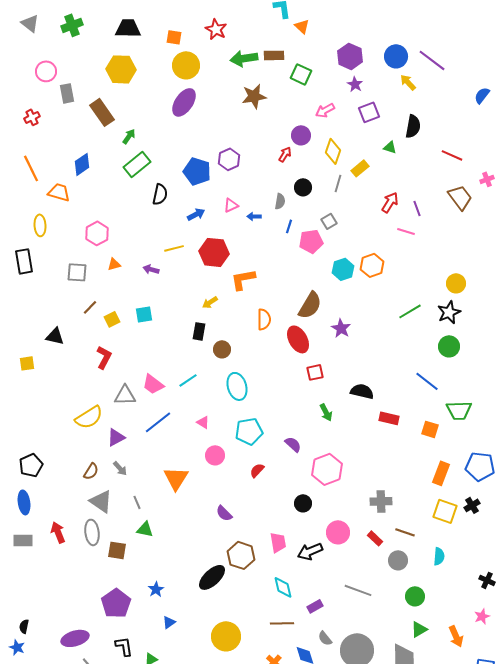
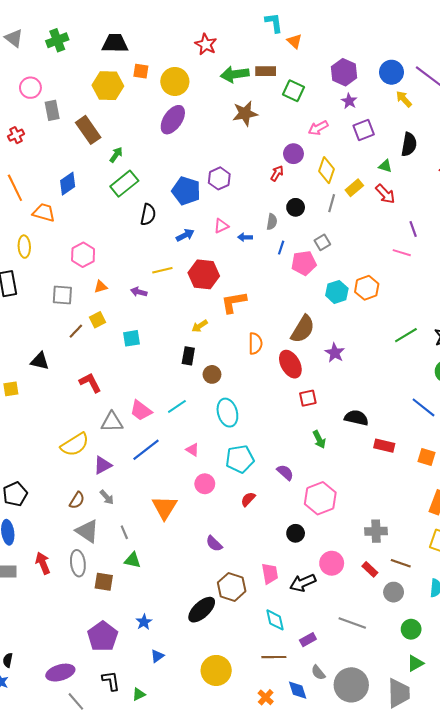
orange square: (174, 37) -> (141, 71), moved
red arrow: (390, 202) -> (385, 194), moved, turned 105
yellow square: (112, 319) -> (97, 320), moved
red L-shape: (104, 357) -> (90, 383), turned -55

